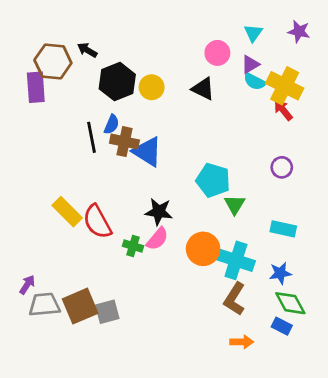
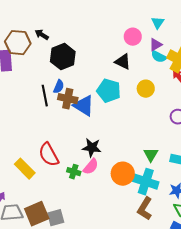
yellow circle: (152, 87) -> (146, 89), moved
cyan pentagon: (213, 180) -> (109, 91), moved
green triangle: (235, 205) -> (151, 155), moved
yellow rectangle: (67, 212) -> (25, 169), moved

